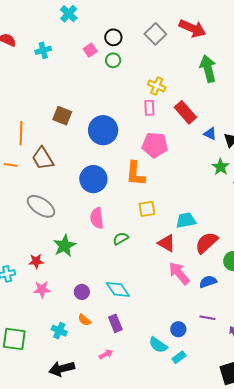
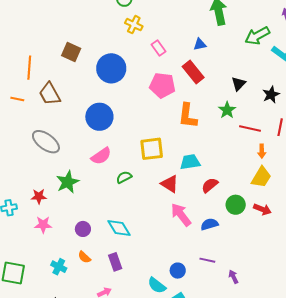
yellow cross: (157, 86) -> (134, 25), moved
pink rectangle: (149, 108) -> (158, 48), turned -35
red rectangle: (185, 112) -> (193, 72), moved
blue triangle: (210, 134) -> (200, 44), moved, turned -40
orange L-shape: (135, 174) -> (188, 116), moved
yellow square: (147, 209) -> (152, 149), size x1.4
pink semicircle: (97, 218) -> (101, 156), turned -120
red semicircle: (207, 243) -> (210, 185), size x0.7

